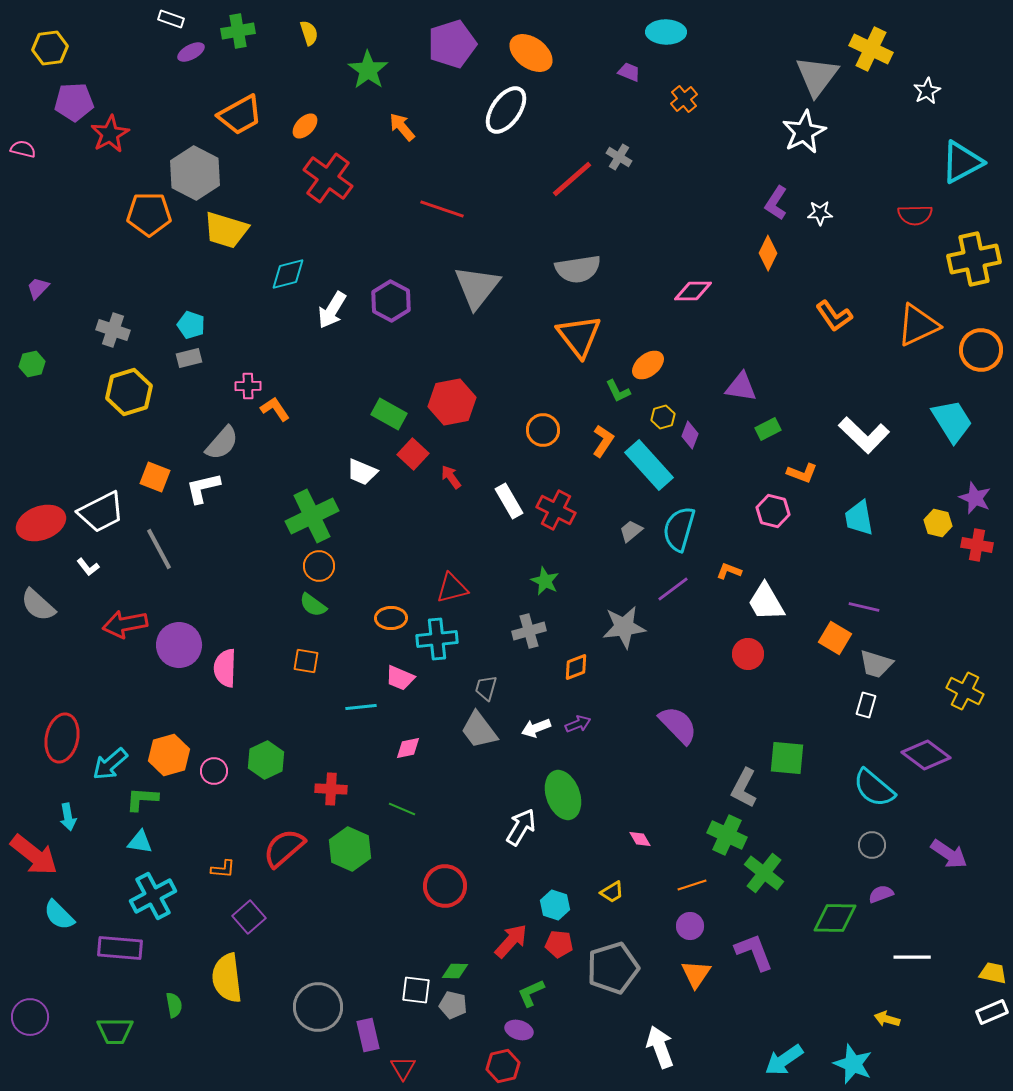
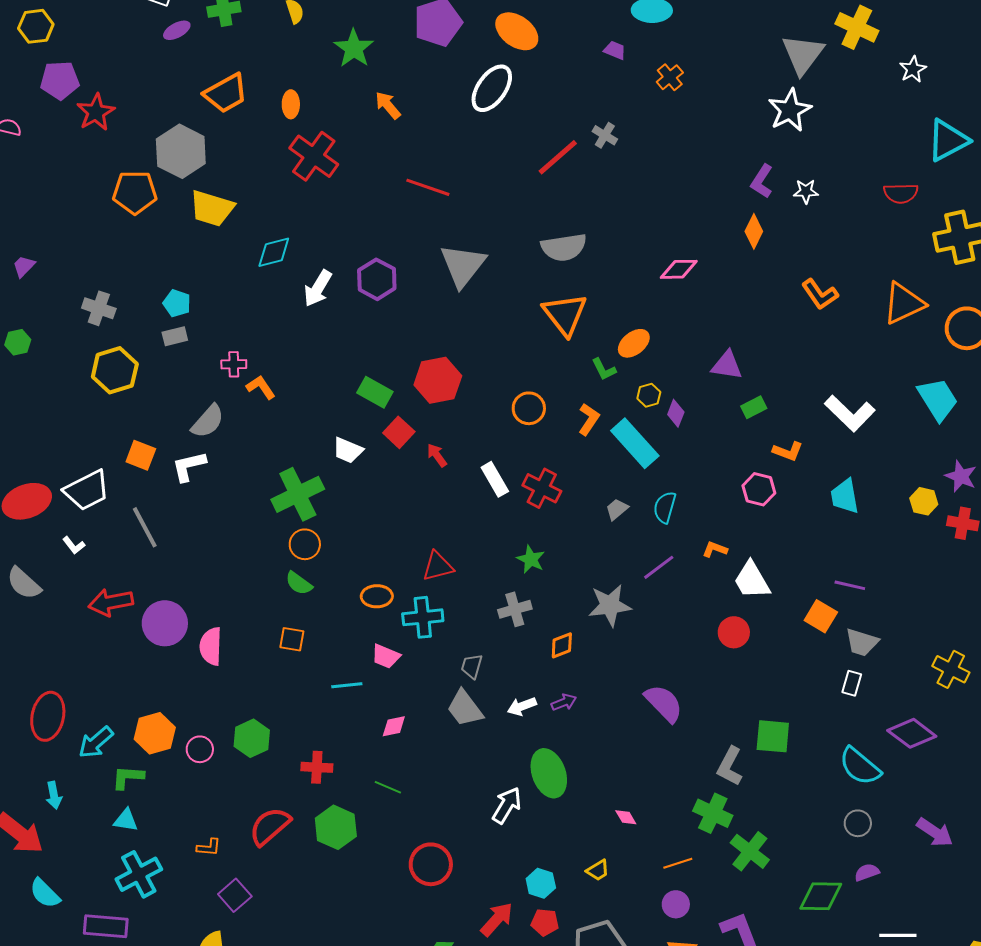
orange ellipse: (305, 126) -> (291, 104), turned -44
cyan semicircle: (679, 529) -> (665, 507), size x0.7

